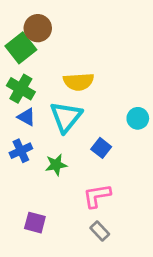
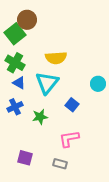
gray rectangle: (100, 231) -> (60, 164), moved, turned -32

